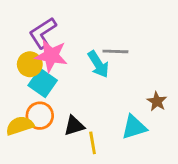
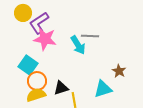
yellow circle: (30, 64) -> (23, 13), moved
cyan square: (43, 83) -> (28, 65), moved
yellow semicircle: (20, 126) -> (36, 95), moved

